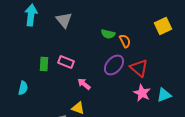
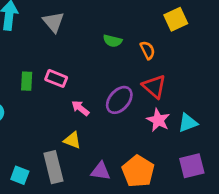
yellow square: (163, 26) -> (176, 19), moved
orange semicircle: (125, 41) -> (148, 50), moved
purple ellipse: (114, 65) -> (119, 100), moved

